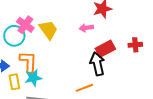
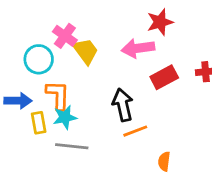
pink cross: (25, 25) -> (65, 36), moved
pink arrow: (86, 28) -> (138, 48), size x1.6
black arrow: (97, 64) -> (123, 105), moved

